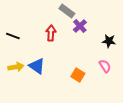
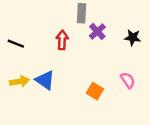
gray rectangle: (67, 11) -> (82, 13), turned 56
black star: (109, 41) -> (133, 38), moved

